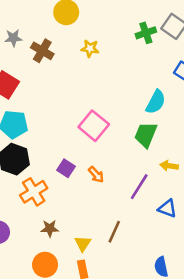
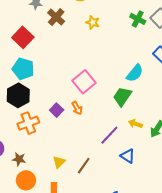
green cross: (146, 33) -> (138, 19), turned 35
orange arrow: (96, 175) -> (77, 108), moved
brown star: (50, 228) -> (19, 159), moved
yellow triangle: (83, 244) -> (59, 162), moved

